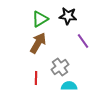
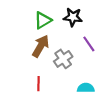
gray cross: (60, 67) -> (63, 59), moved
cyan semicircle: (69, 86) -> (86, 88), moved

